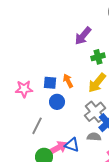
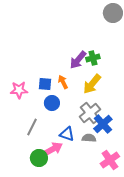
purple arrow: (83, 36) -> (78, 60), moved
blue triangle: (72, 145) -> (67, 134), moved

